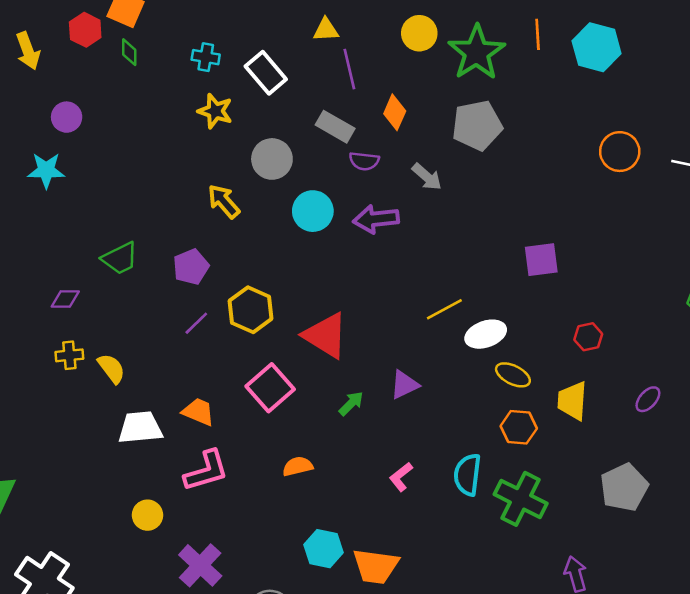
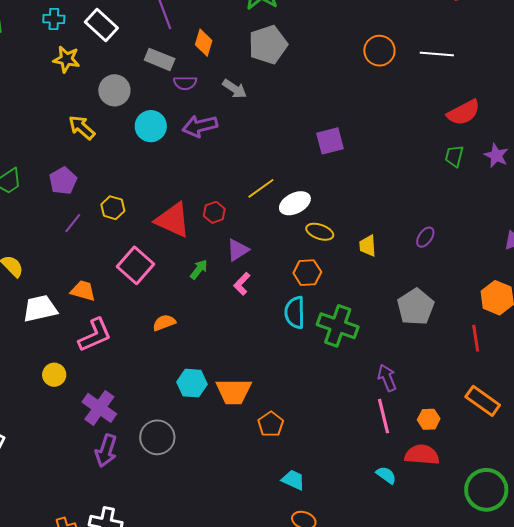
yellow hexagon: (251, 310) -> (113, 208), size x0.7
red hexagon: (588, 337) -> (214, 212), moved
yellow trapezoid: (572, 401) -> (368, 246), size x0.7
orange hexagon: (519, 427) -> (307, 273), moved
pink L-shape: (401, 477) -> (242, 284), moved

